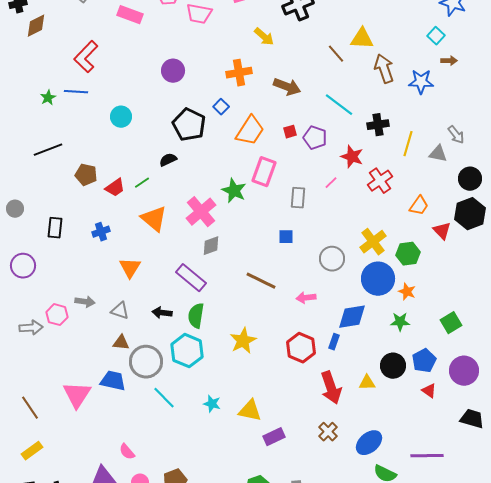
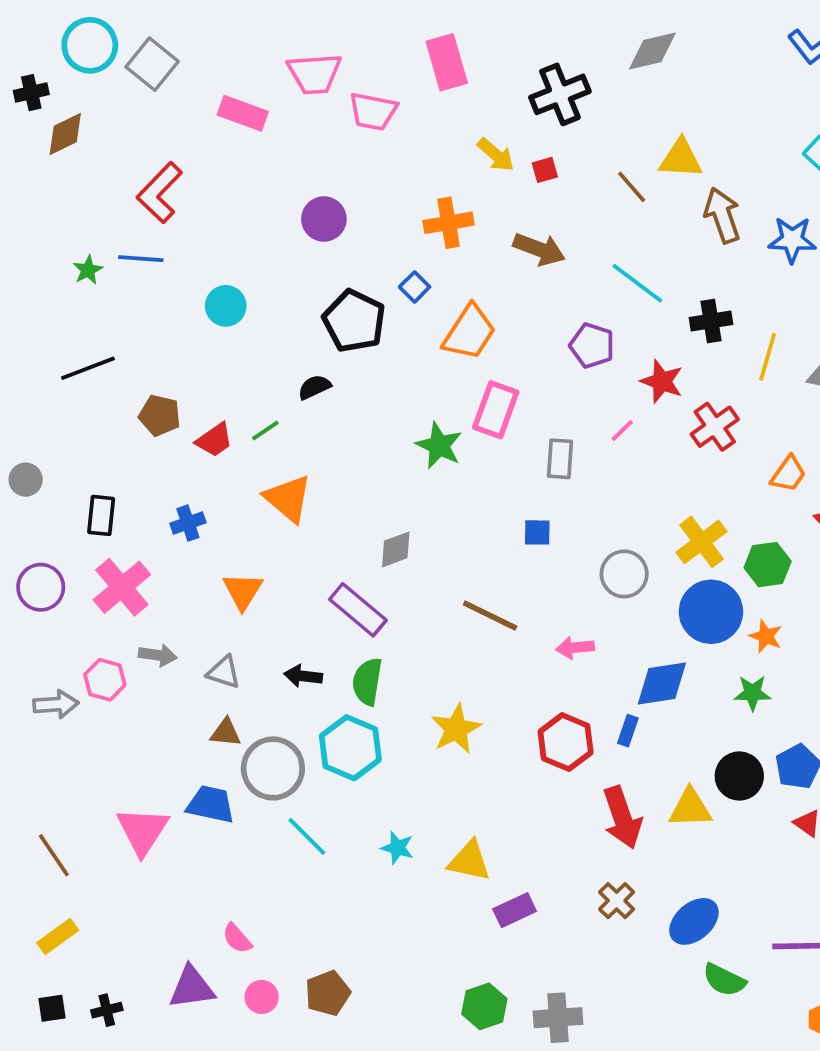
red square: (290, 132) -> (545, 170), moved
pink cross: (201, 212) -> (122, 587), moved
yellow triangle: (367, 383) -> (690, 808), size x1.4

